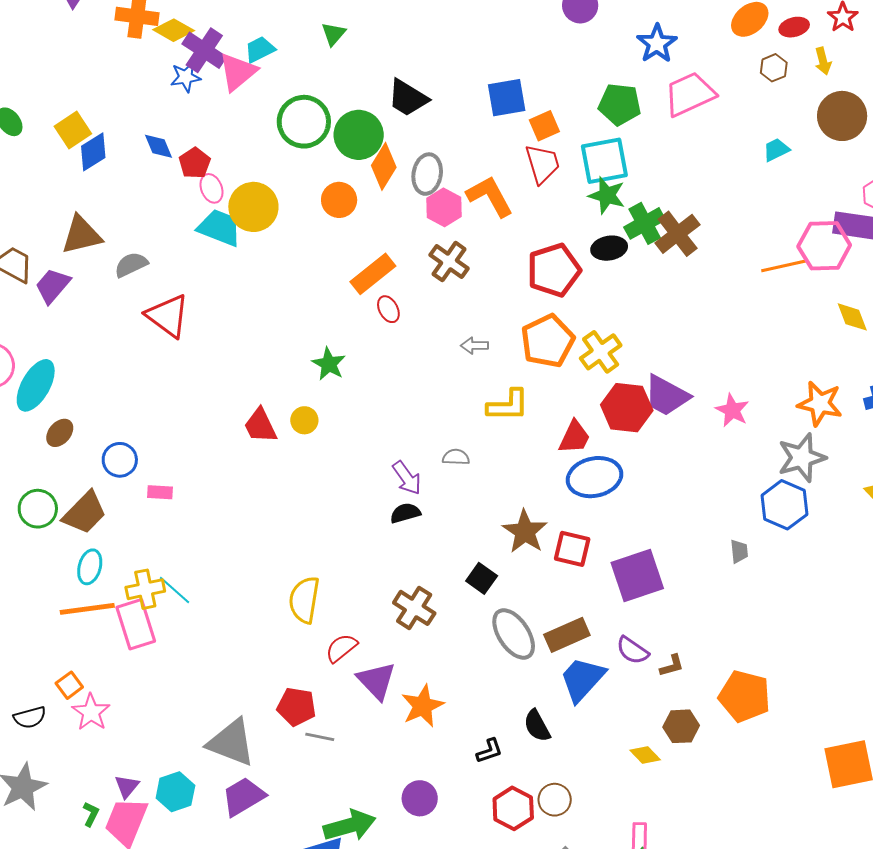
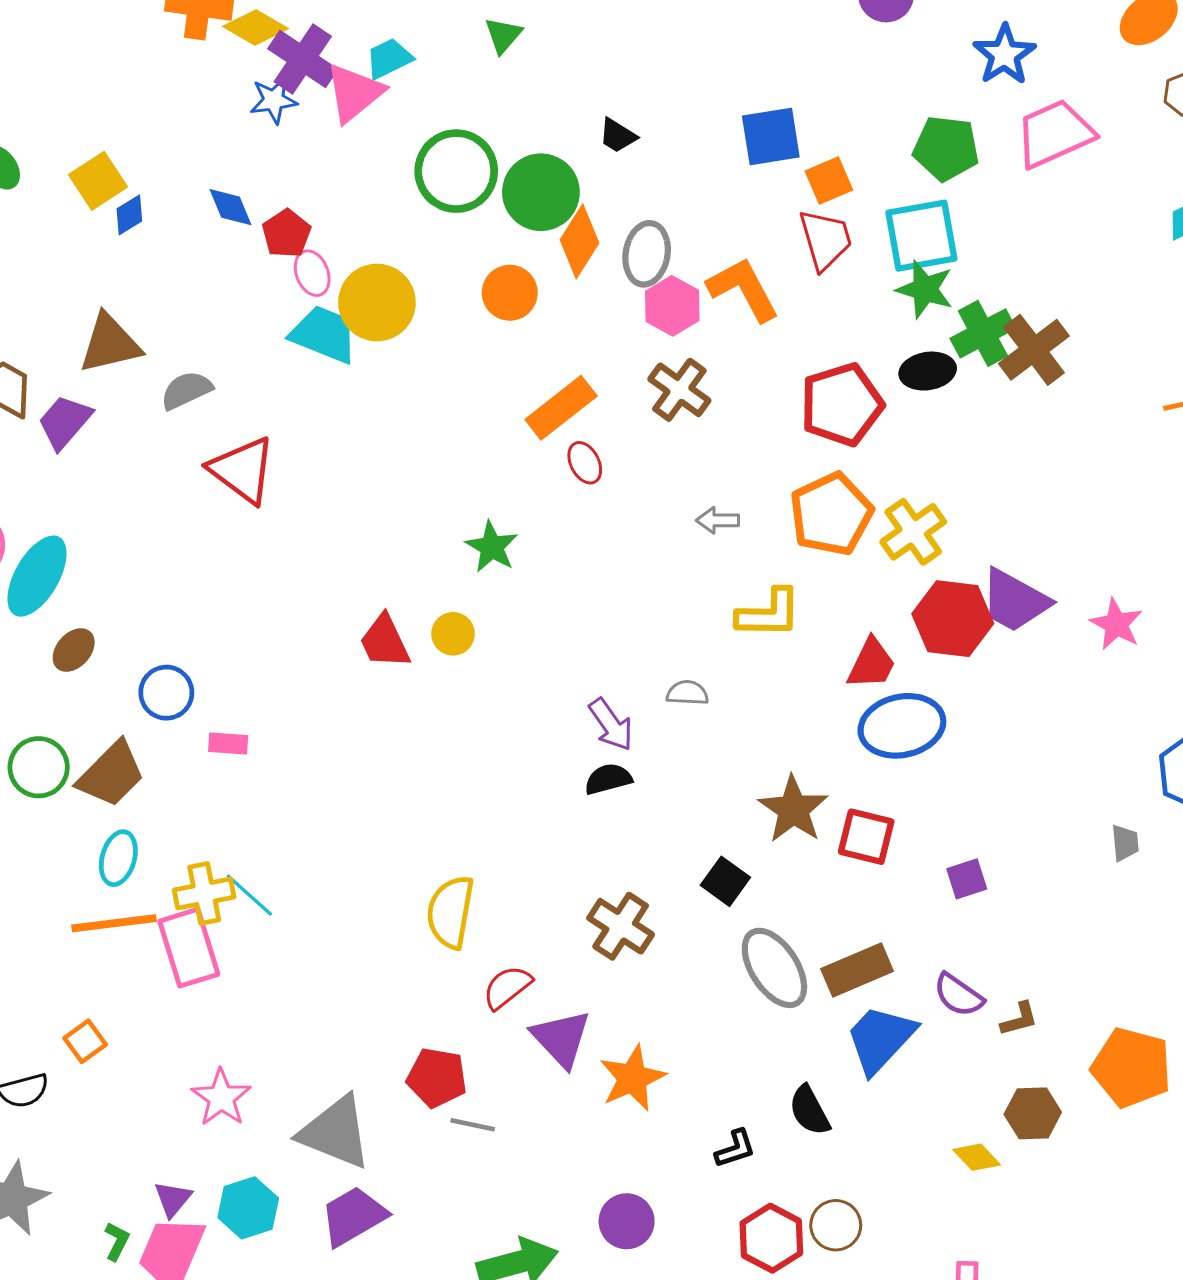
black trapezoid: (408, 98) -> (618, 136), size x0.6
blue diamond: (93, 152) -> (129, 215), size x0.7
purple square: (637, 575) -> (967, 879), size x0.5
pink star: (91, 712) -> (221, 1098), moved

